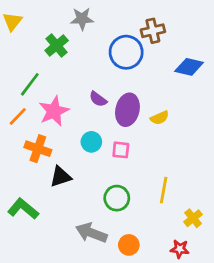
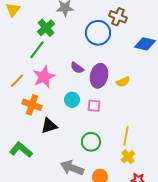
brown cross: (153, 31) -> (118, 17), turned 36
green line: (30, 84) -> (37, 50), moved
yellow cross: (193, 218) -> (128, 157), moved

